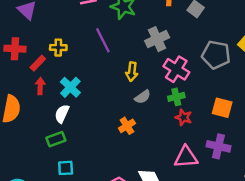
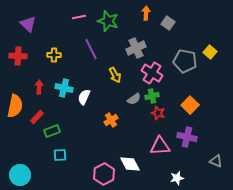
red rectangle: (38, 63) -> (37, 117), moved
yellow arrow: (132, 72) -> (115, 75), turned -35
cyan cross: (70, 87) -> (64, 88), turned -30
gray semicircle: (143, 97) -> (134, 99), moved
orange square: (222, 108) -> (190, 105), turned 30
white semicircle: (62, 114) -> (84, 97), moved

